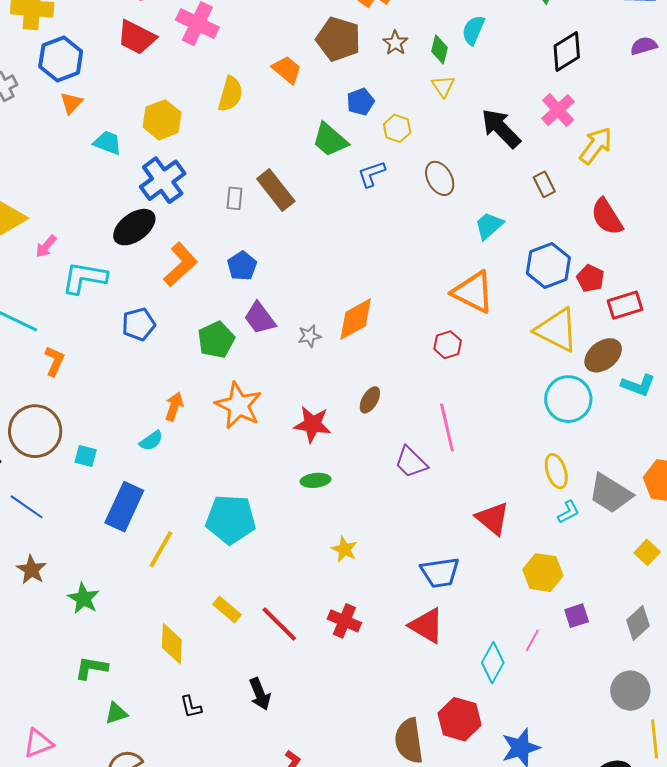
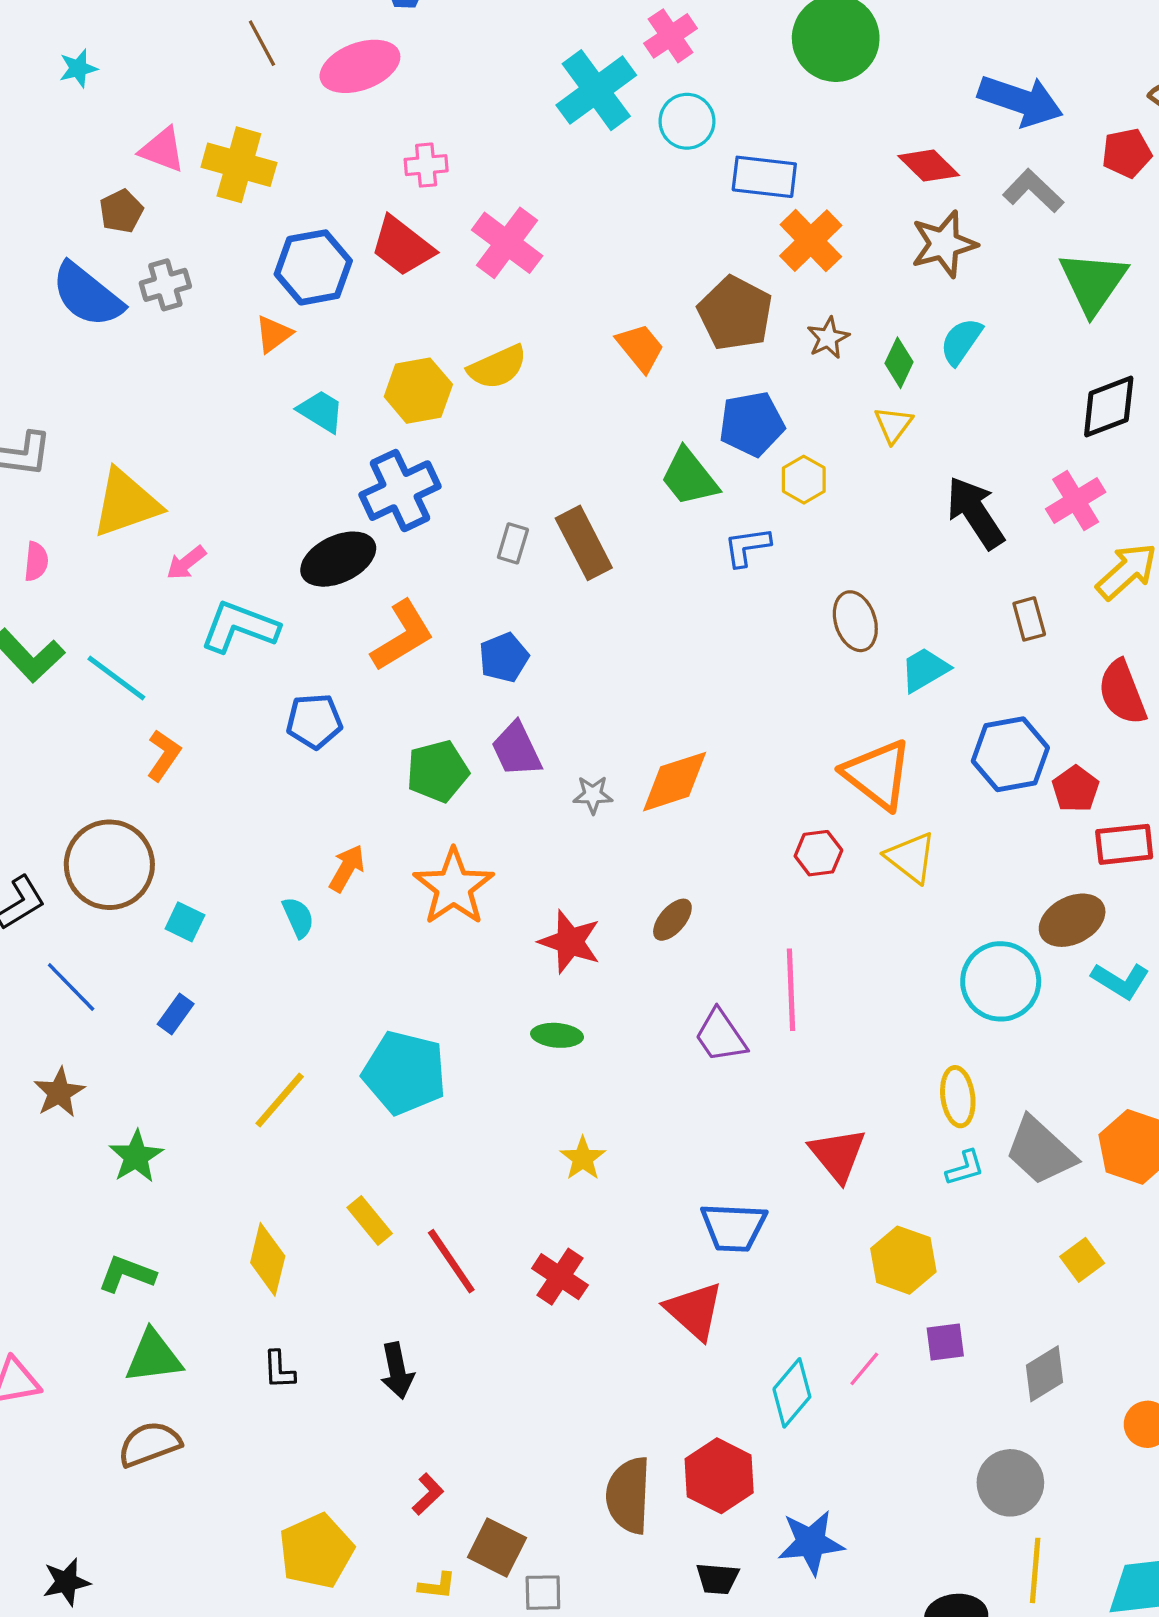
blue hexagon: (61, 59) -> (313, 267), moved
yellow semicircle: (230, 94) -> (497, 367), moved, turned 39
blue pentagon: (360, 102) -> (752, 424), size x1.4
brown ellipse: (440, 178) -> (855, 621), moved
yellow triangle: (557, 330) -> (911, 858), moved, size x0.7
cyan semicircle: (151, 441) -> (298, 917), turned -90
blue rectangle: (124, 507) -> (176, 1014), moved, size x0.5
green triangle: (116, 713) -> (153, 1357), size x1.5

